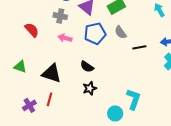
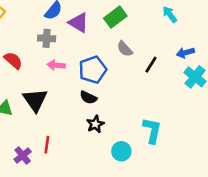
blue pentagon: (95, 34) -> (93, 70), moved
black line: (139, 47) -> (151, 65), turned -40
black triangle: (51, 73) -> (35, 100), moved, turned 45
cyan circle: (115, 113) -> (121, 151), moved

